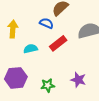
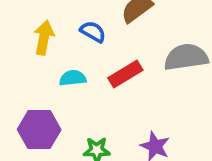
blue semicircle: (46, 23) -> (93, 32), moved

